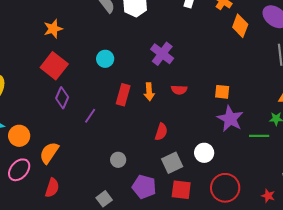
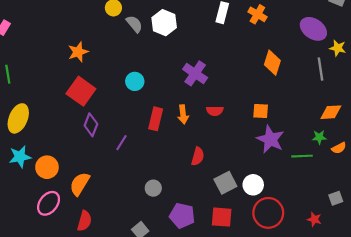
orange diamond: (240, 26) -> (272, 63), moved
white circle: (204, 153) -> (253, 185), moved
gray square: (172, 163) -> (225, 183), moved

